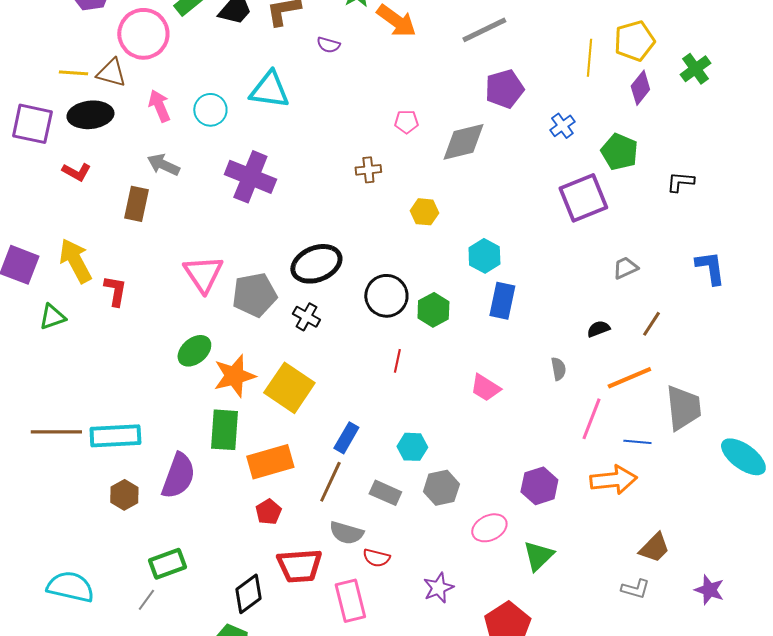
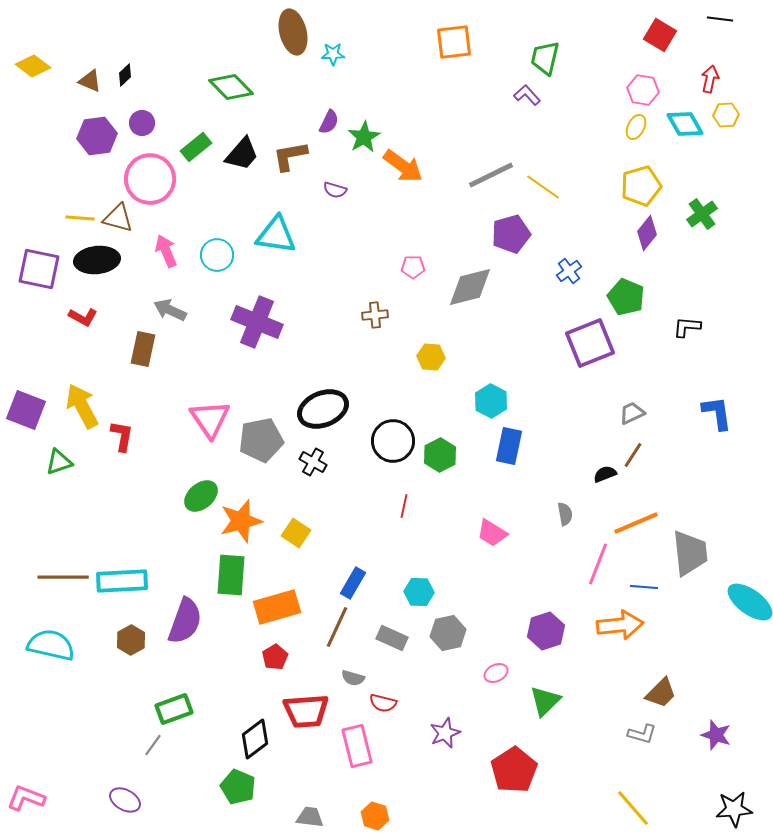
yellow line: (589, 58) -> (543, 187), moved, turned -60
brown line: (651, 324) -> (633, 455), moved
yellow square: (289, 388) -> (296, 533), size x0.6
pink ellipse: (489, 528) -> (496, 673), size x0.7
gray semicircle: (346, 533) -> (353, 678), size x0.7
cyan semicircle: (70, 587) -> (51, 645), moved

